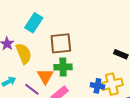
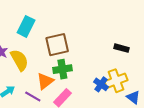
orange triangle: (45, 76) -> (45, 81), turned 30
blue cross: (97, 86) -> (101, 84), turned 32

